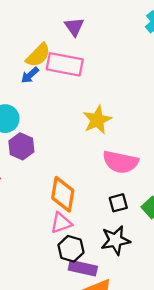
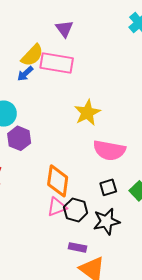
black hexagon: (71, 249) -> (76, 210), moved
purple rectangle: (83, 268) -> (77, 247), size x0.7

